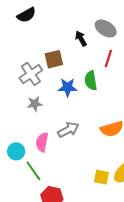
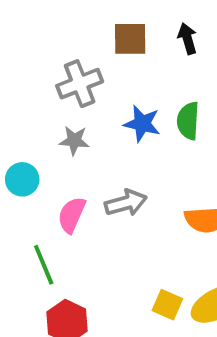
brown square: (54, 59) -> (130, 39), moved
cyan circle: (16, 151) -> (22, 179), moved

